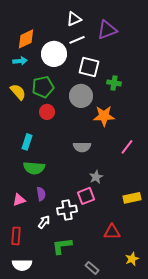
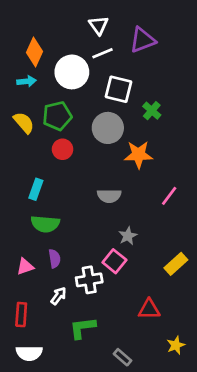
white triangle: (74, 19) -> (98, 25), turned -42
orange diamond: (26, 39) -> (35, 52), turned -40
green cross: (114, 83) -> (152, 111), turned 32
pink square: (86, 196) -> (114, 261), turned -30
yellow rectangle: (132, 198) -> (176, 264), turned -30

